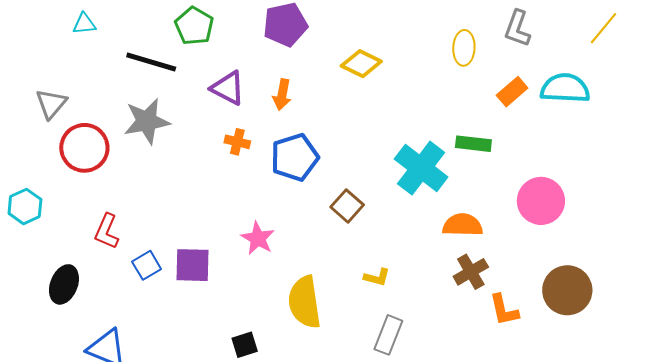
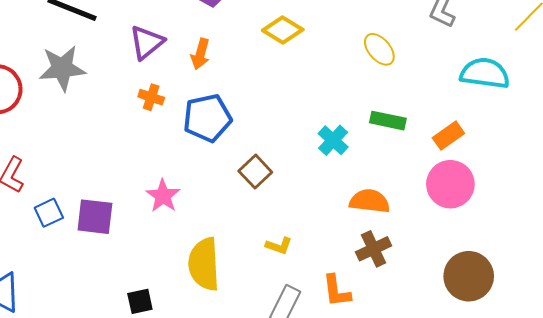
yellow ellipse: (464, 48) -> (379, 49), moved, turned -48
purple triangle: (228, 88) -> (147, 42), turned 48
orange rectangle: (512, 92) -> (448, 136), moved
cyan cross: (421, 168) -> (333, 140), size x0.6
orange L-shape: (504, 310) -> (336, 291), moved

